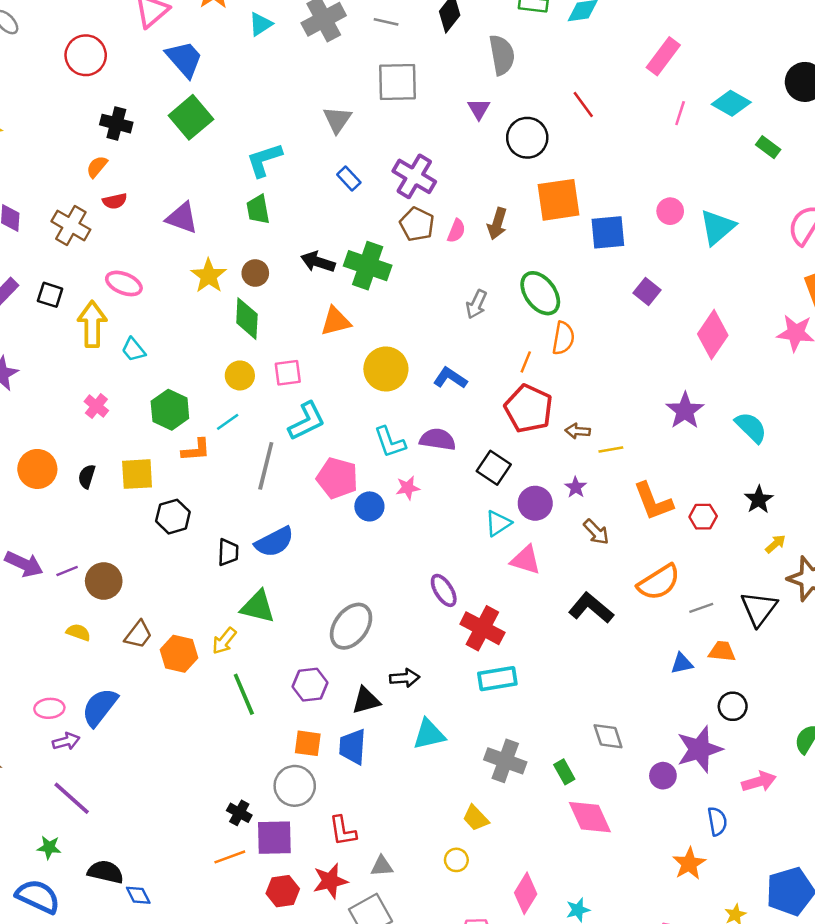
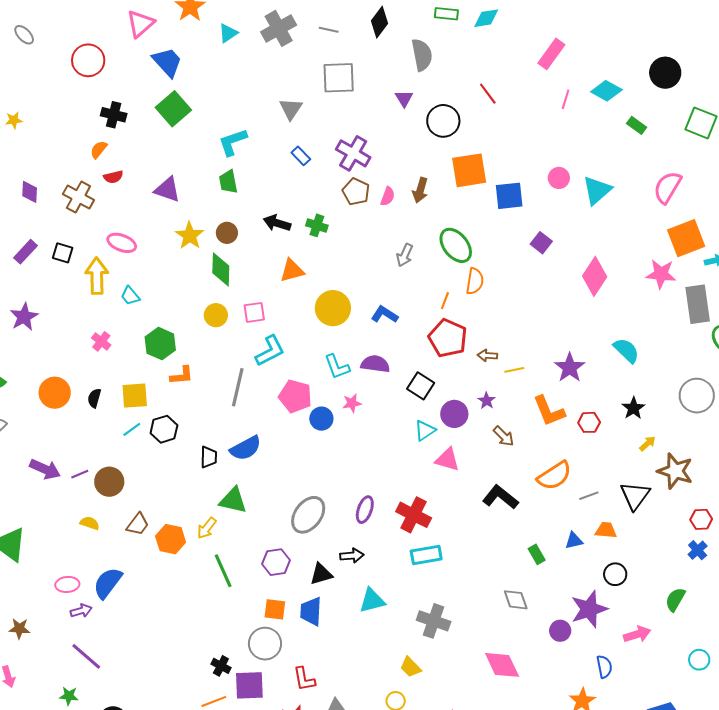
green cross: (368, 266) -> (317, 225), size x0.6
purple star: (685, 411) -> (570, 368), moved
cyan line: (228, 422) -> (132, 429), moved
purple ellipse: (444, 590) -> (365, 510), moved, turned 52
green rectangle: (564, 772) -> (537, 554), moved

